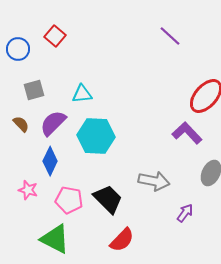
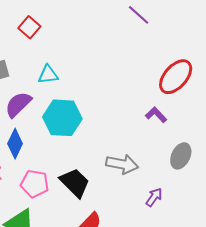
red square: (55, 36) -> (29, 27), moved
purple L-shape: (187, 133) -> (156, 115), size x0.7

